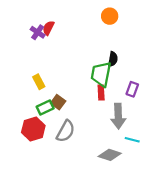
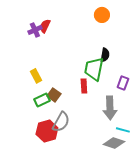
purple cross: (38, 32) -> (35, 30), turned 32
red rectangle: (101, 92) -> (84, 86), moved
red hexagon: (33, 129) -> (47, 131), moved
gray diamond: (110, 155) -> (114, 143), moved

